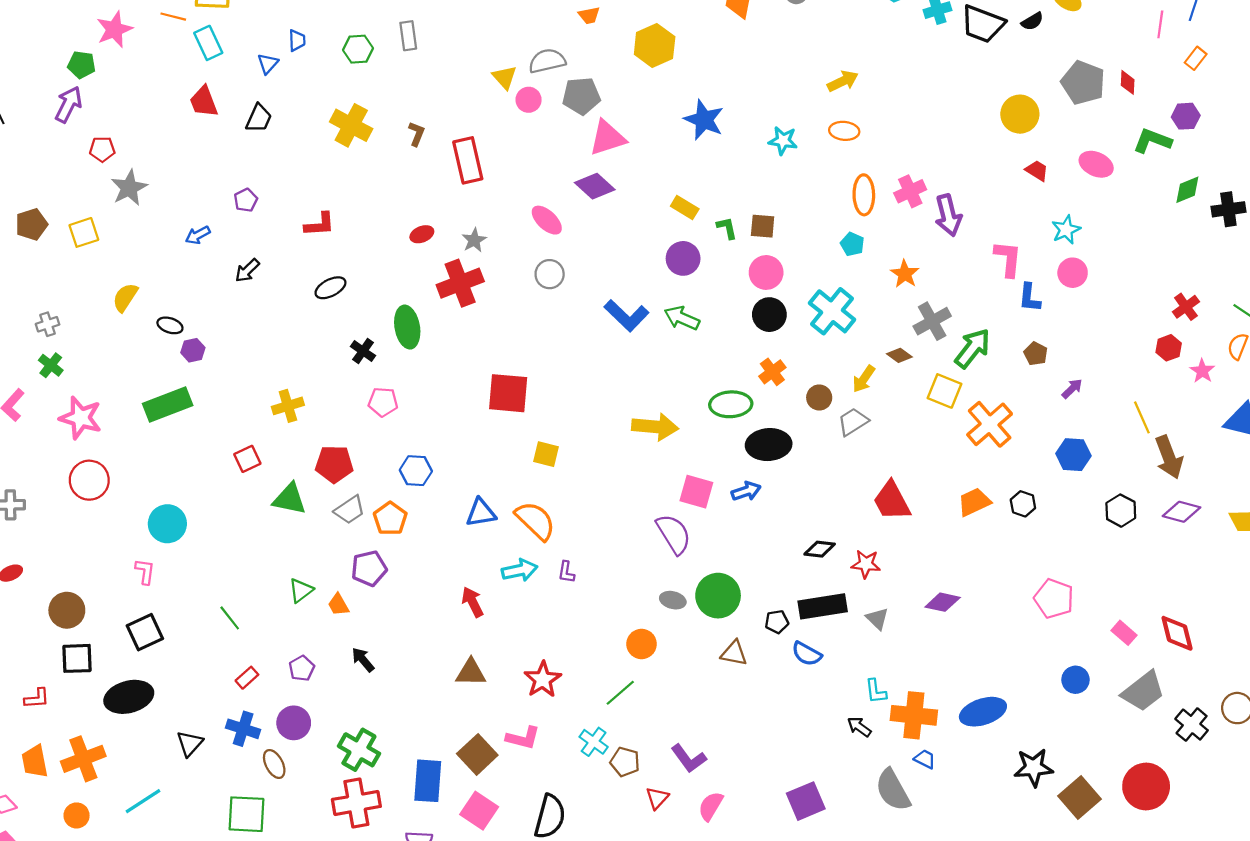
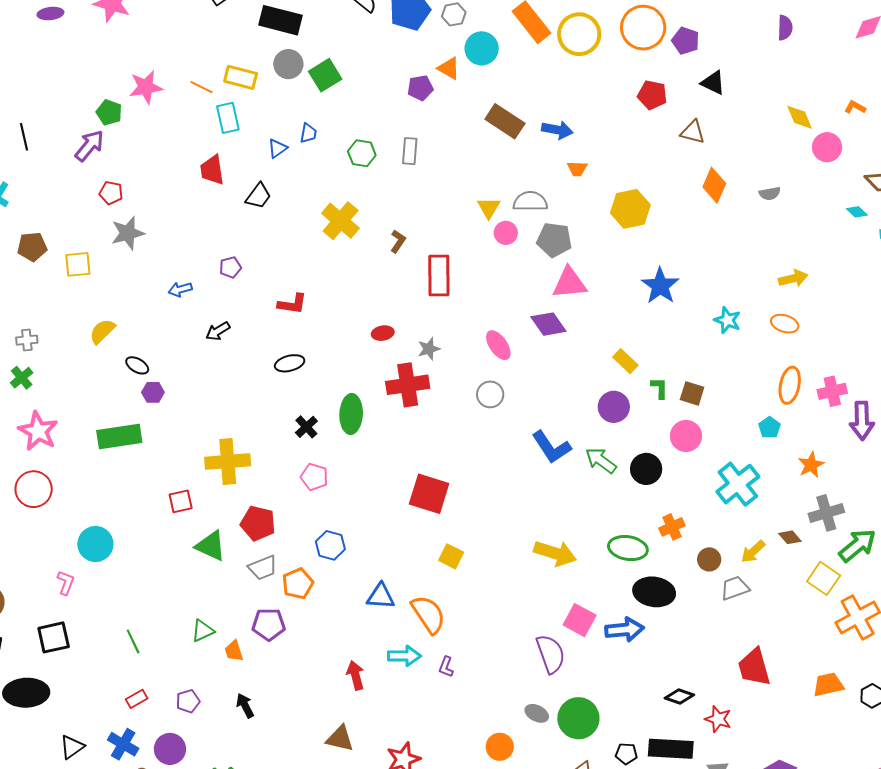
black circle: (769, 315) -> (646, 469), moved
yellow cross: (288, 406) -> (228, 461), size x1.5
blue arrow: (746, 491) -> (625, 630), size x1.4

